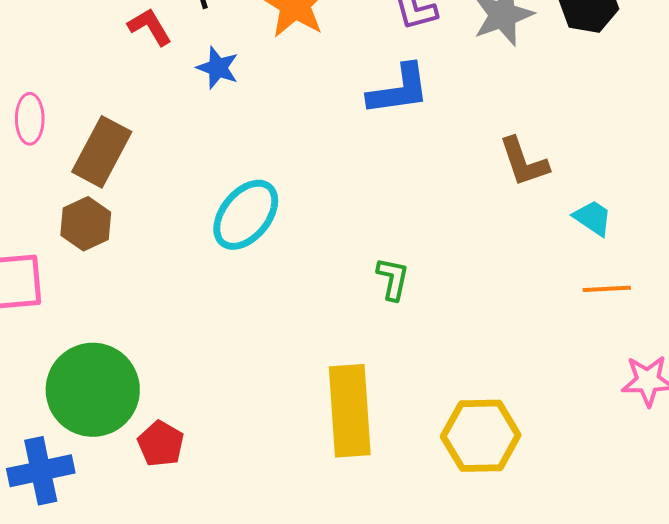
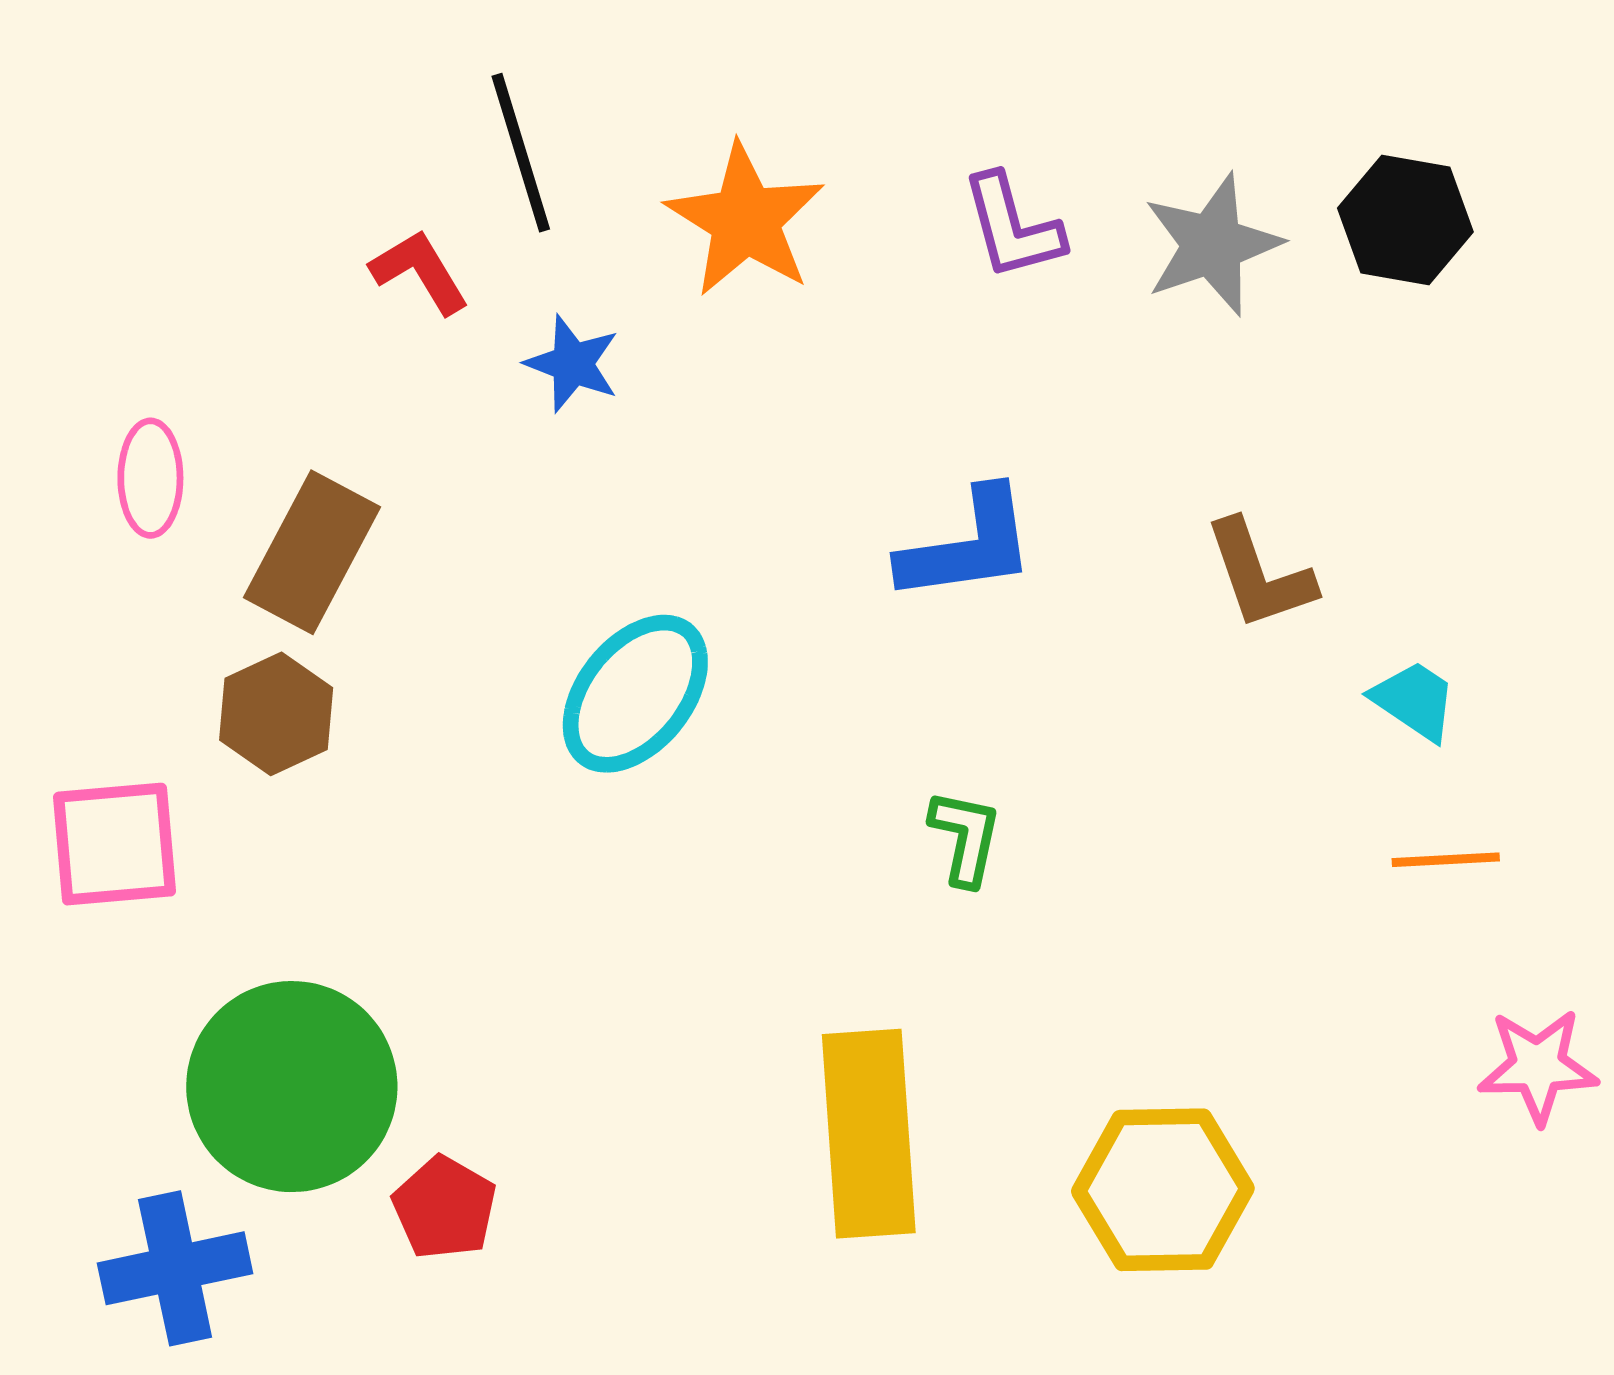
blue L-shape: (399, 90) -> (968, 546), moved

